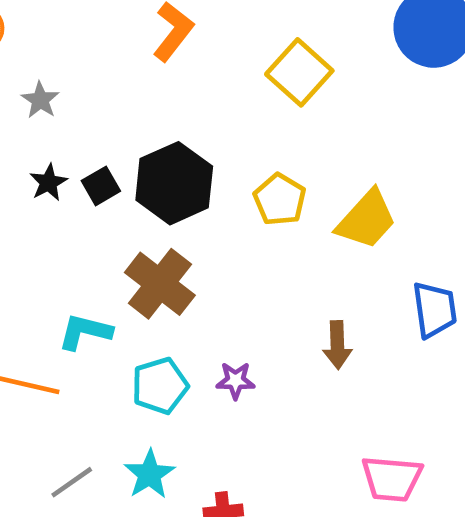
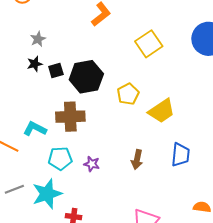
gray star: (40, 100) -> (38, 39), moved
brown cross: (160, 284) -> (70, 117), turned 36
cyan star: (149, 474) -> (47, 194), size x1.4

